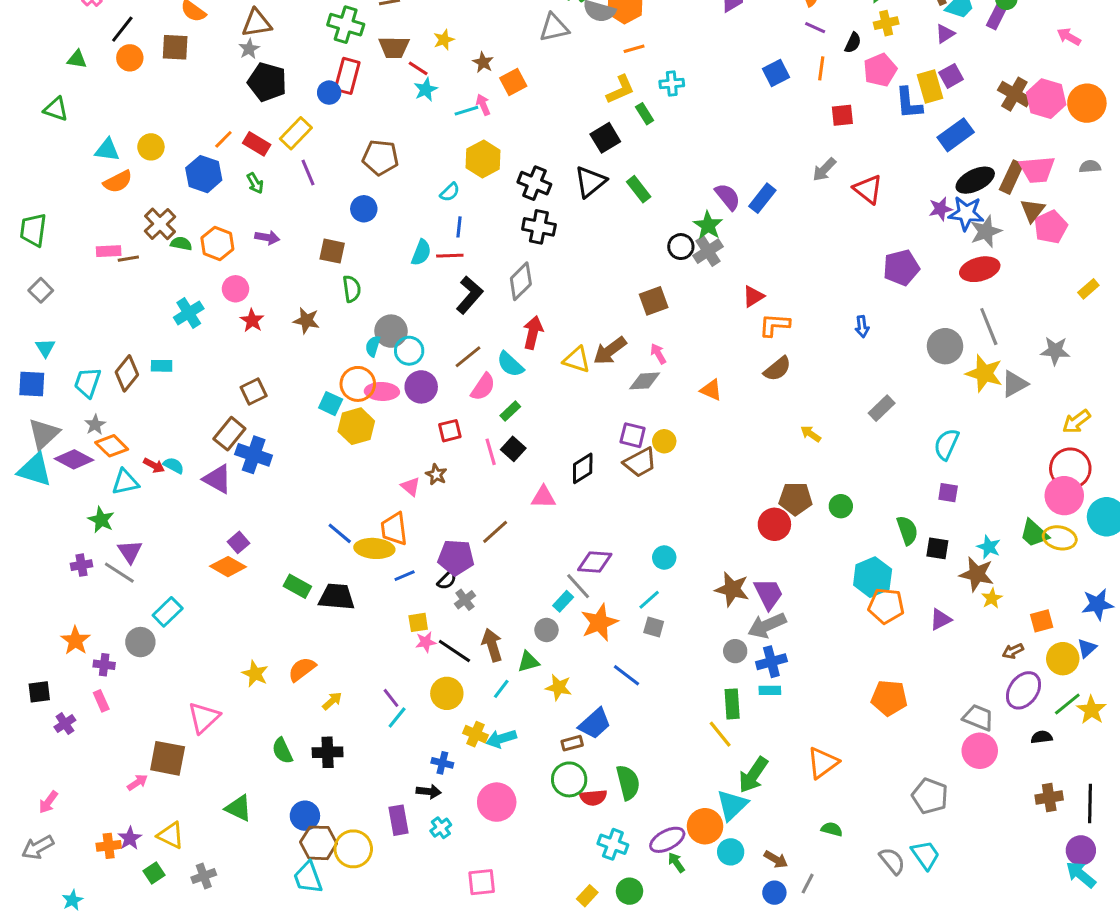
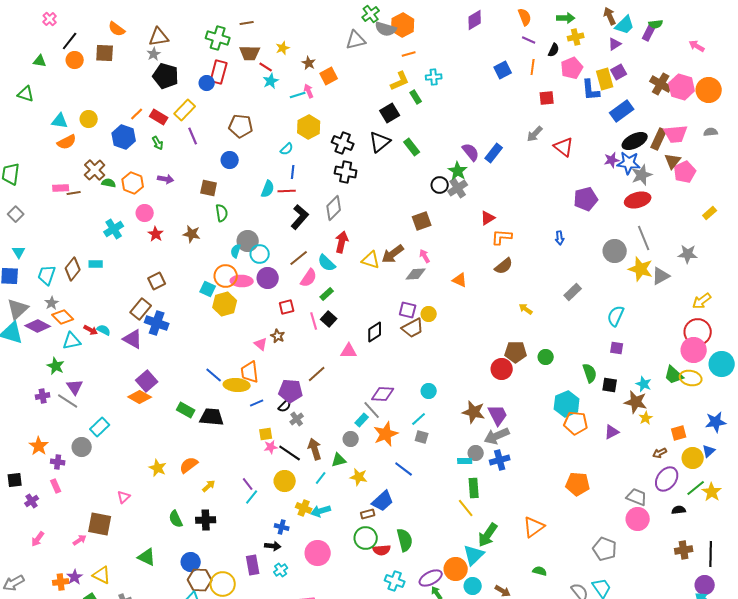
purple square: (239, 542) -> (147, 381), size x1.5
cyan rectangle: (770, 690) -> (465, 461), moved
pink triangle: (204, 718) -> (124, 497), size x0.6
pink arrow: (48, 802) -> (38, 539), moved

